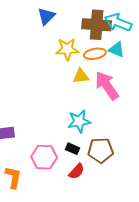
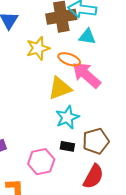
orange ellipse: (95, 54) -> (69, 59), moved, turned 45
yellow triangle: (81, 76) -> (60, 88), moved, size x1.4
red semicircle: (77, 171) -> (93, 177), moved, size x1.4

